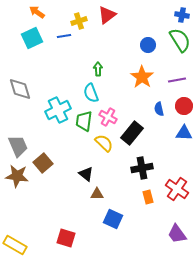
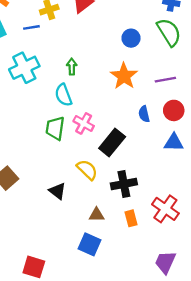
cyan cross: (58, 110) -> (24, 68), moved
yellow semicircle: (104, 143) -> (87, 170), moved
brown triangle: (97, 194) -> (97, 215), moved
purple trapezoid: (177, 234) -> (165, 262), turned 60

